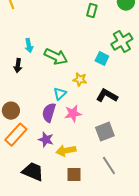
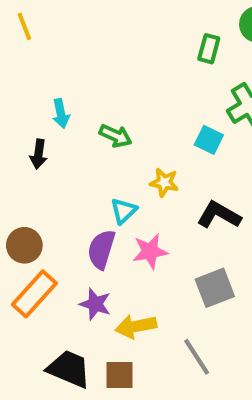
green rectangle: (92, 11) -> (209, 49), moved
green arrow: (56, 57) -> (116, 136), size x0.7
gray line: (109, 166) -> (197, 357), moved
brown square: (74, 175) -> (120, 375), moved

